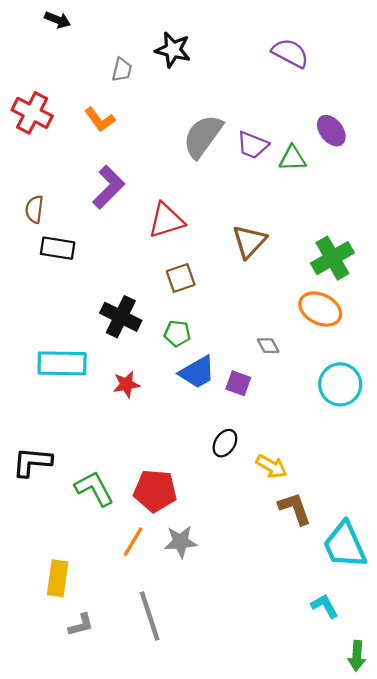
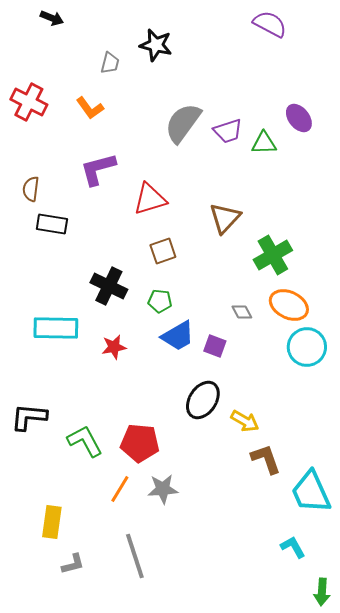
purple semicircle: (290, 53) -> (270, 24), moved
purple trapezoid: (253, 145) -> (228, 131), turned -40
purple L-shape: (109, 187) -> (98, 169), turned -150
green cross: (332, 258) -> (273, 255), moved
orange ellipse: (320, 309) -> (289, 305), moved
black ellipse: (225, 443) -> (203, 400), size x1.5

